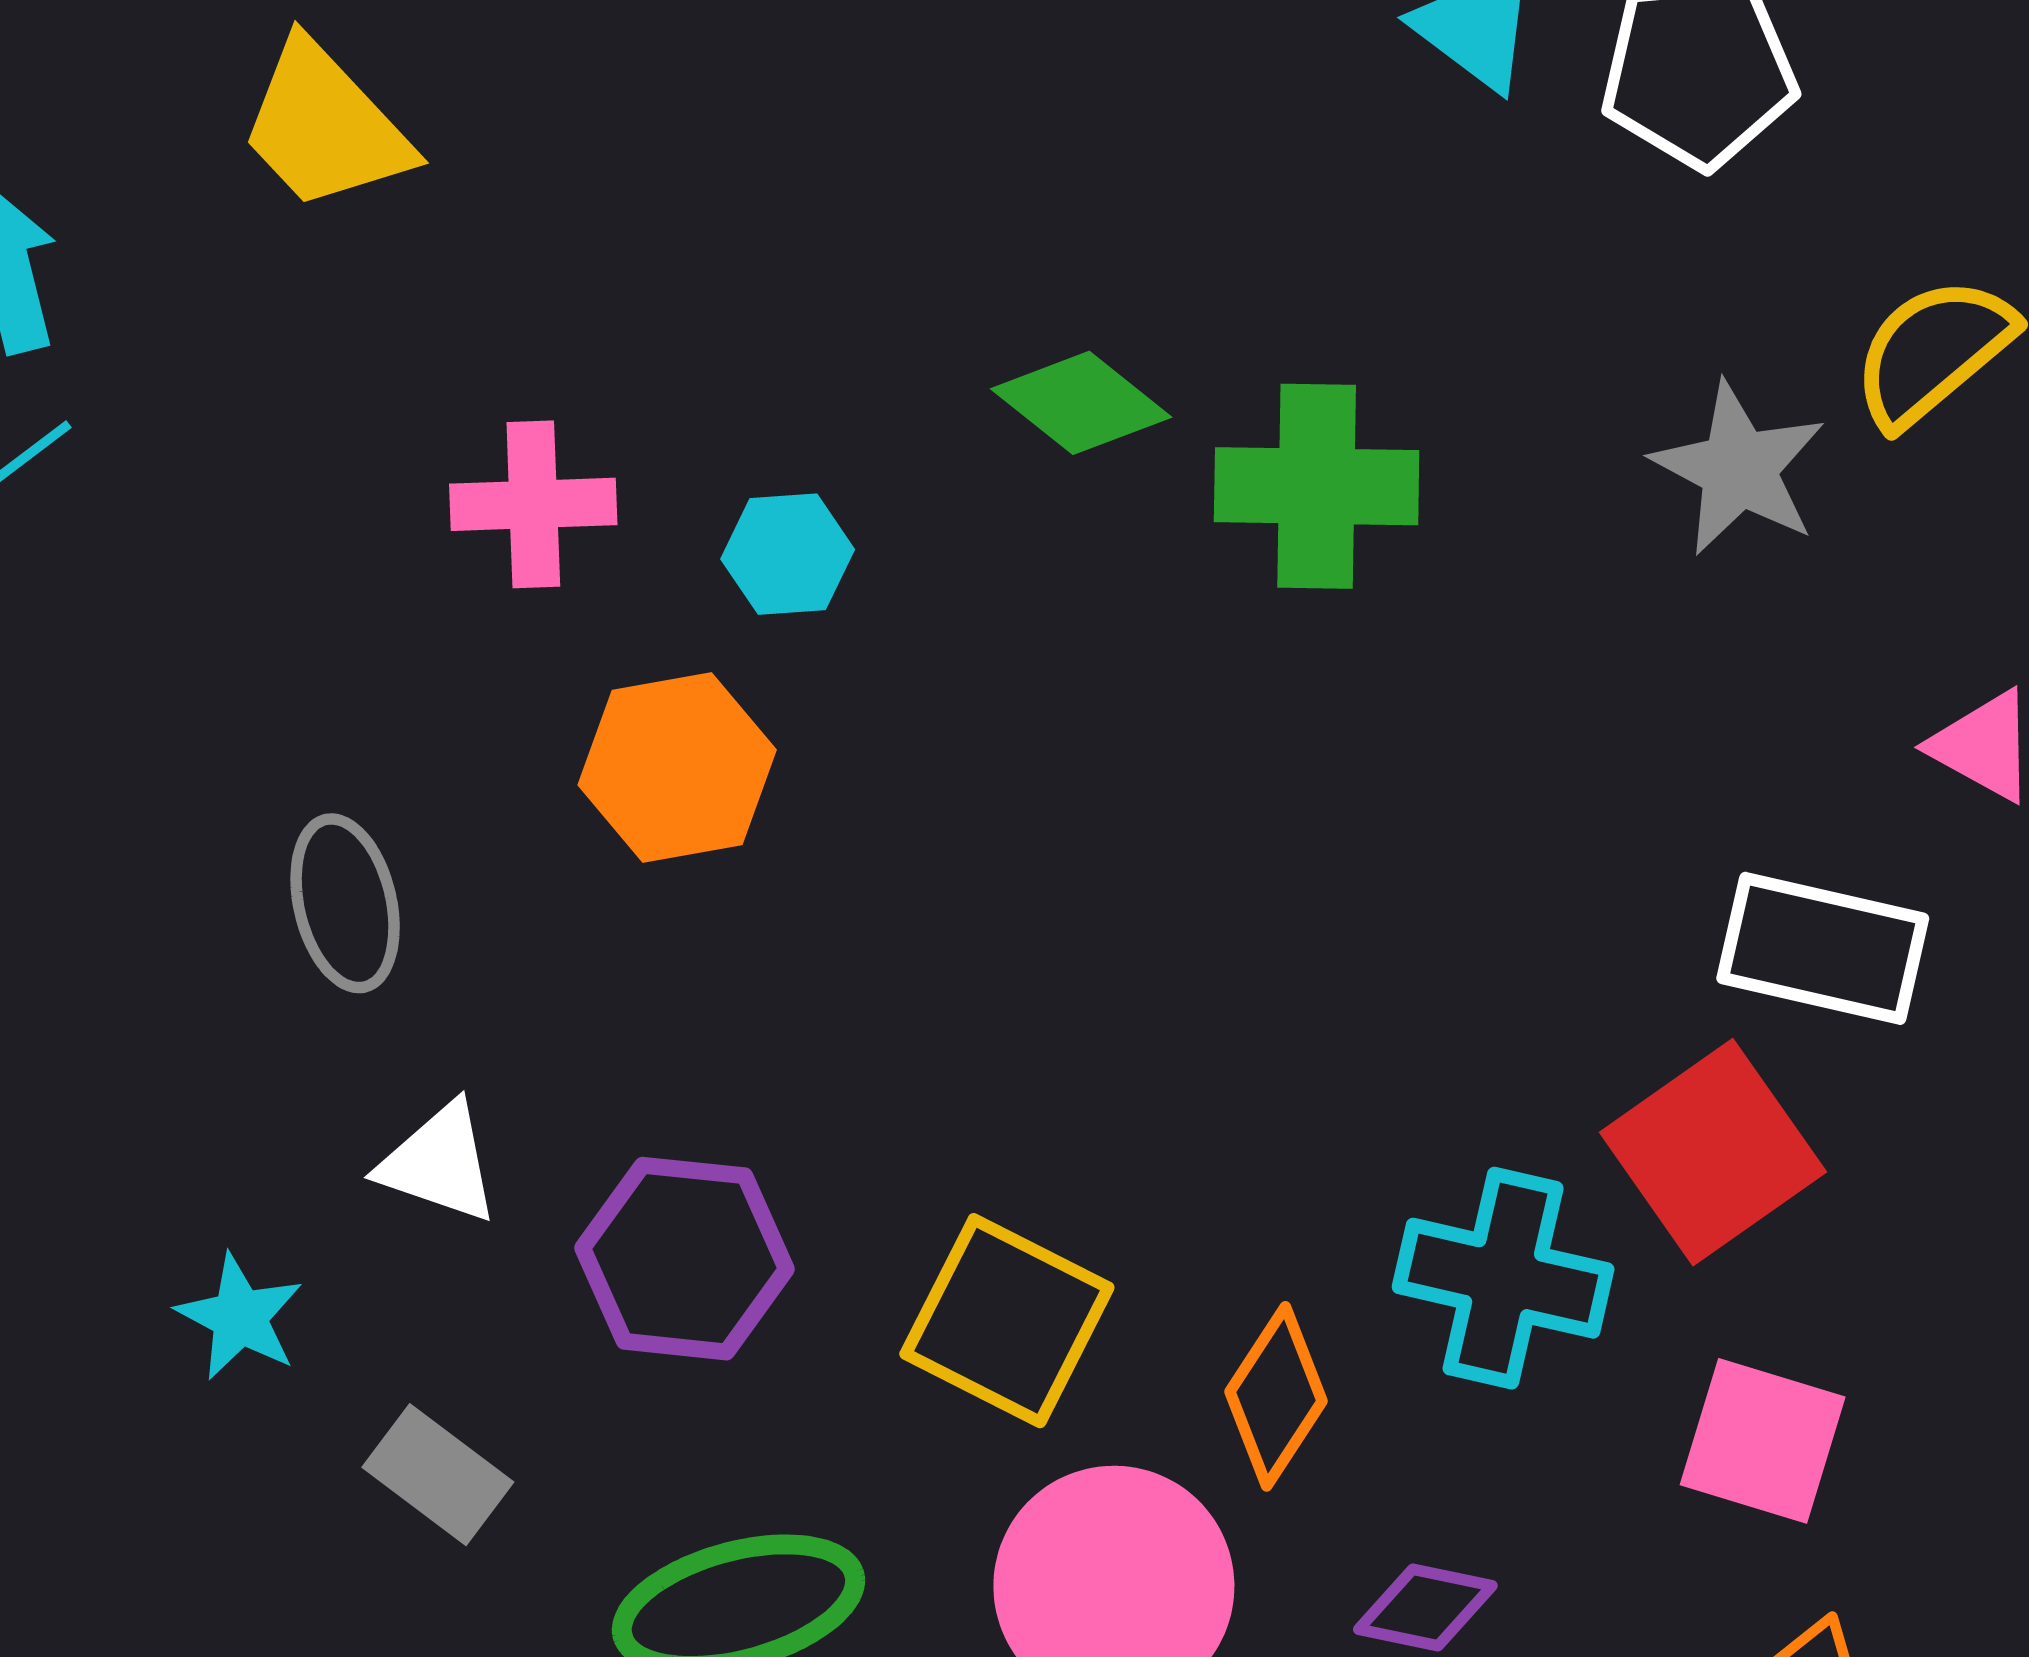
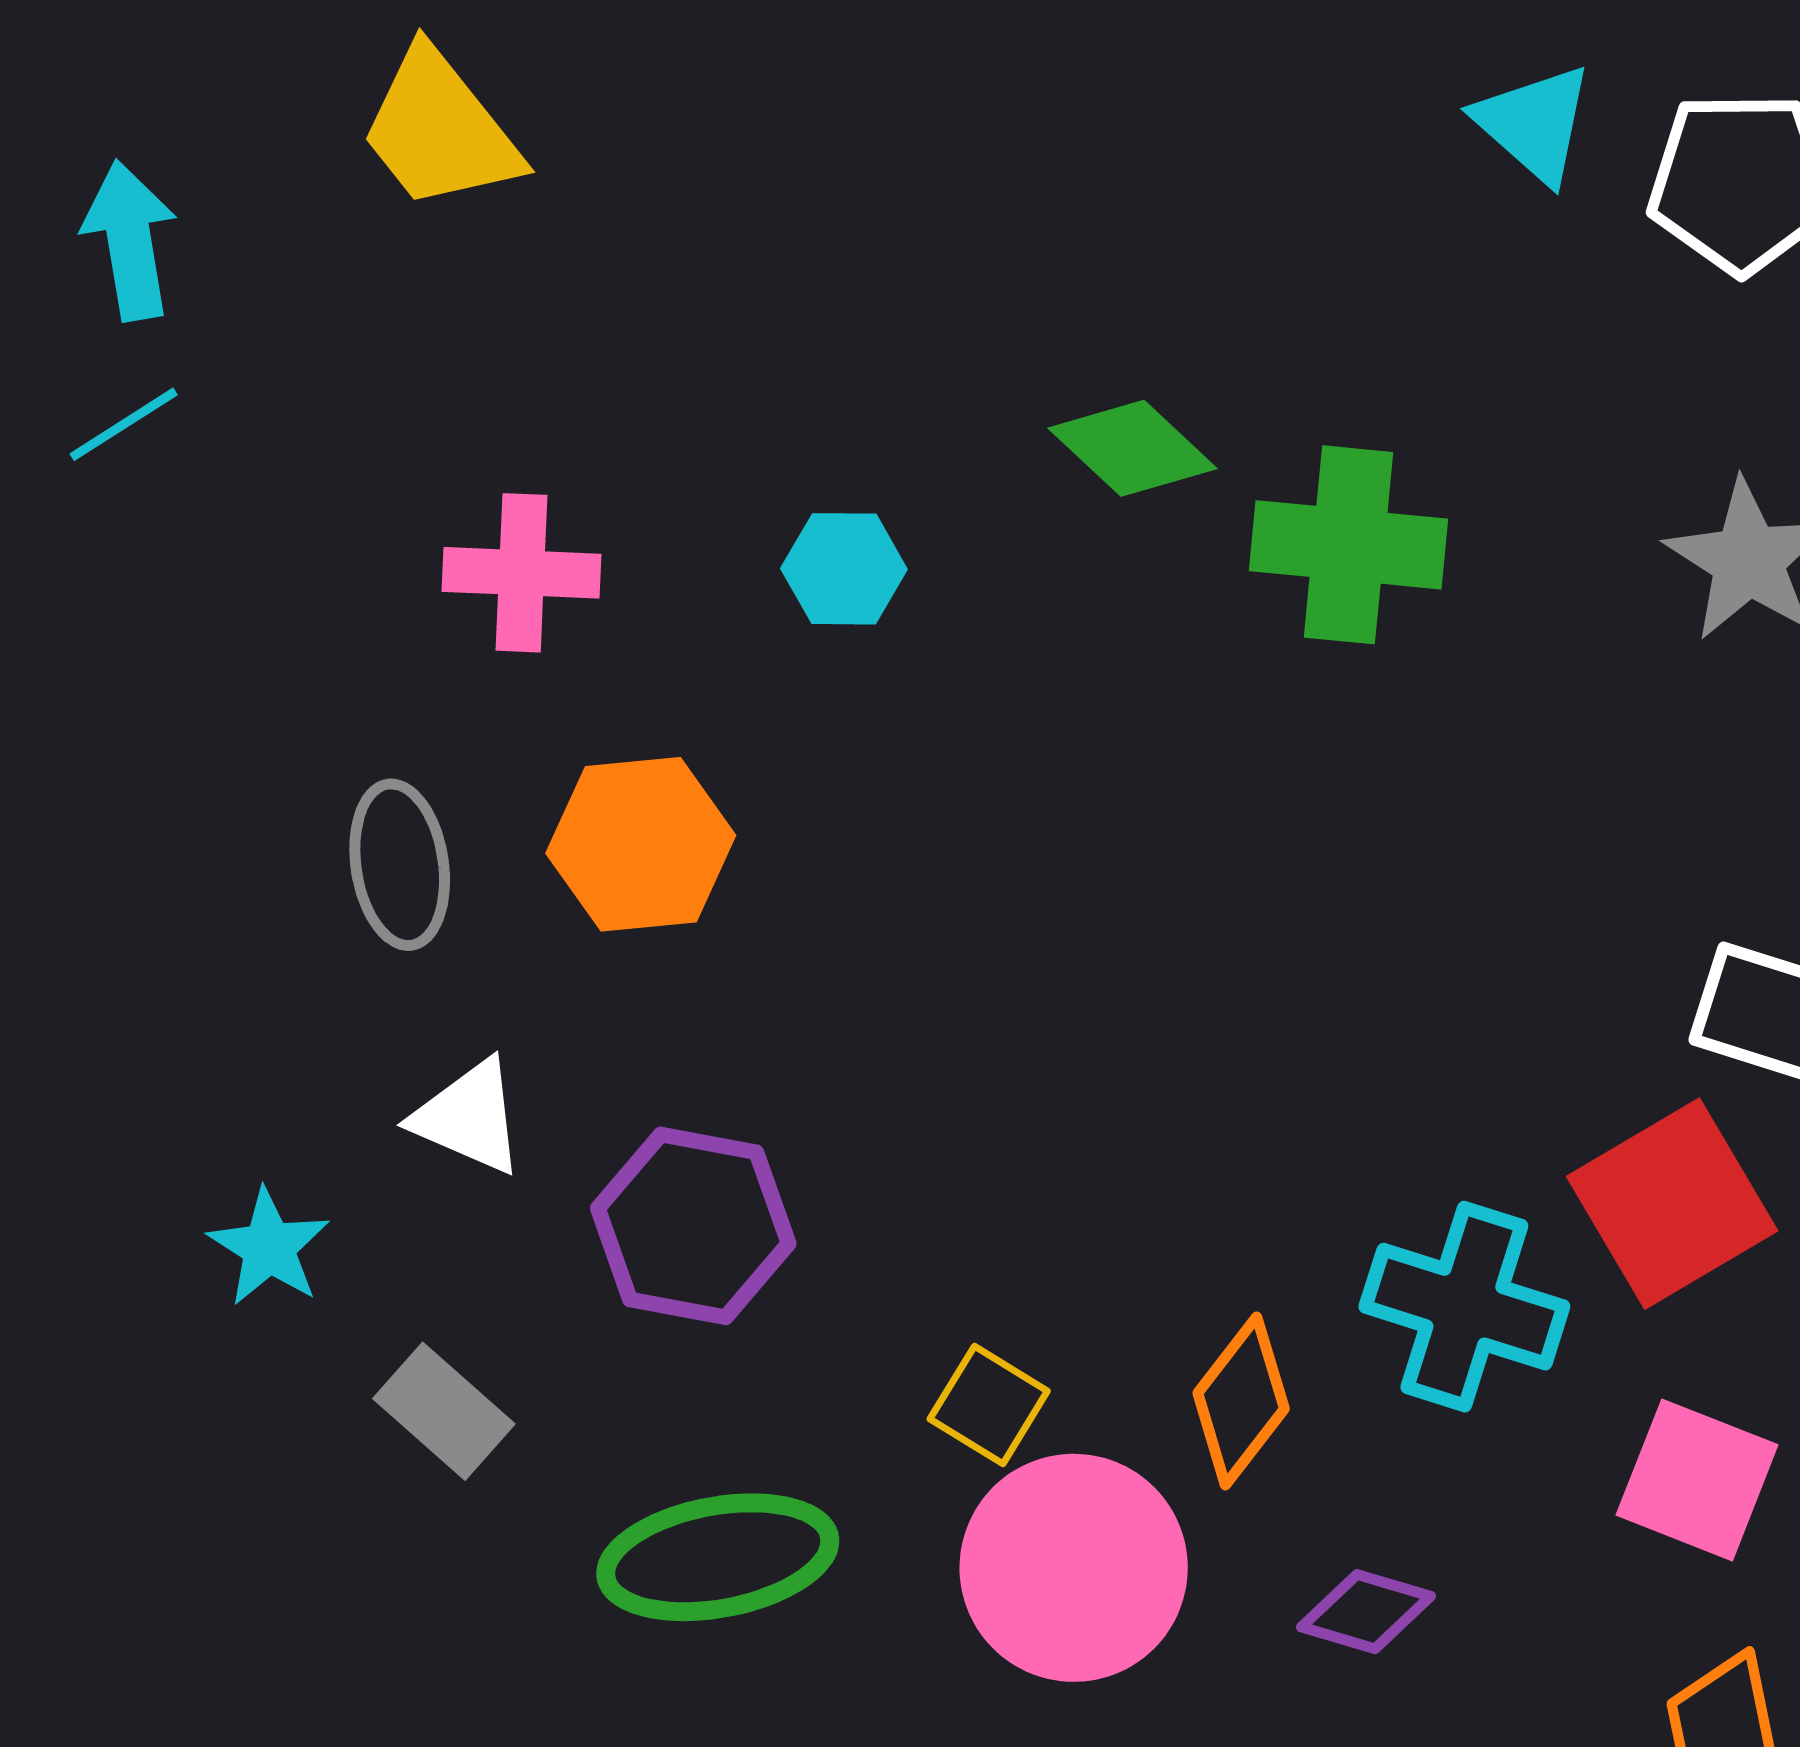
pink cross: (533, 504) -> (522, 573), moved
orange hexagon: (677, 767) -> (641, 844), moved
yellow square: (1007, 1321) -> (989, 1405), moved, size x0.6

